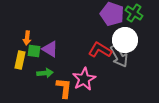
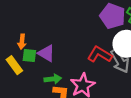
yellow rectangle: (20, 60) -> (14, 65), turned -48
green arrow: (45, 73) -> (53, 79), moved

